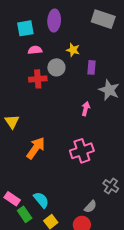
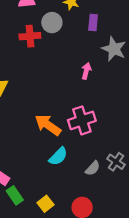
orange arrow: (36, 148) -> (48, 125), moved, turned -90
cyan semicircle: (41, 200) -> (58, 156), moved, turned 84
gray semicircle: (90, 207) -> (93, 168), moved

